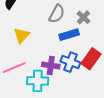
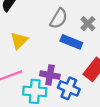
blue rectangle: (69, 35) -> (71, 42), turned 36
blue cross: (70, 62) -> (69, 88), moved

